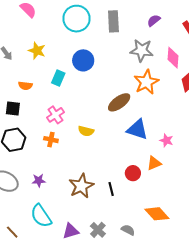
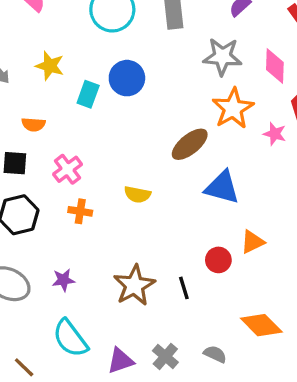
cyan rectangle: (58, 78) -> (88, 94), moved
pink cross: (55, 115) -> (68, 169), moved
pink star: (166, 140) -> (275, 134), moved

